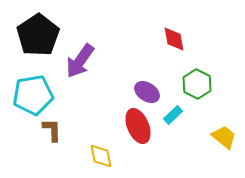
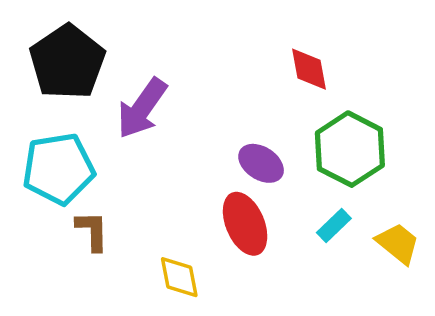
green hexagon: (197, 84) -> (350, 149), size x1.4
cyan rectangle: (173, 115) -> (334, 226), moved

